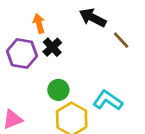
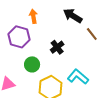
black cross: (52, 47) -> (57, 47), moved
green circle: (58, 90) -> (32, 64), moved

